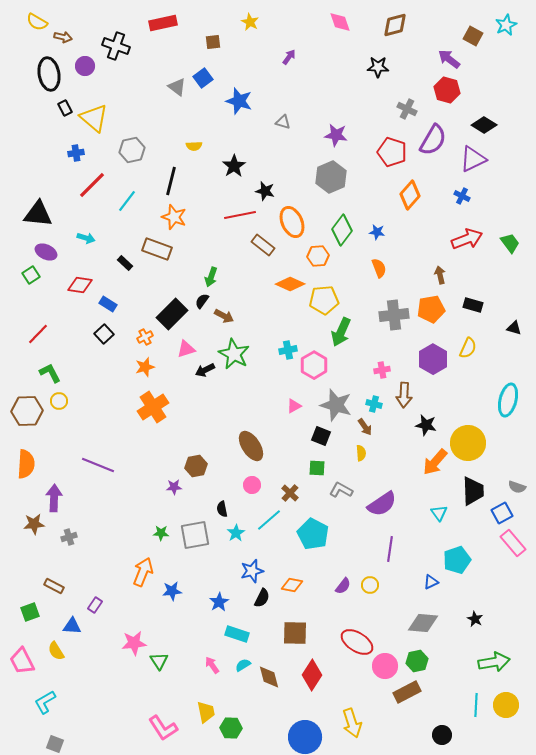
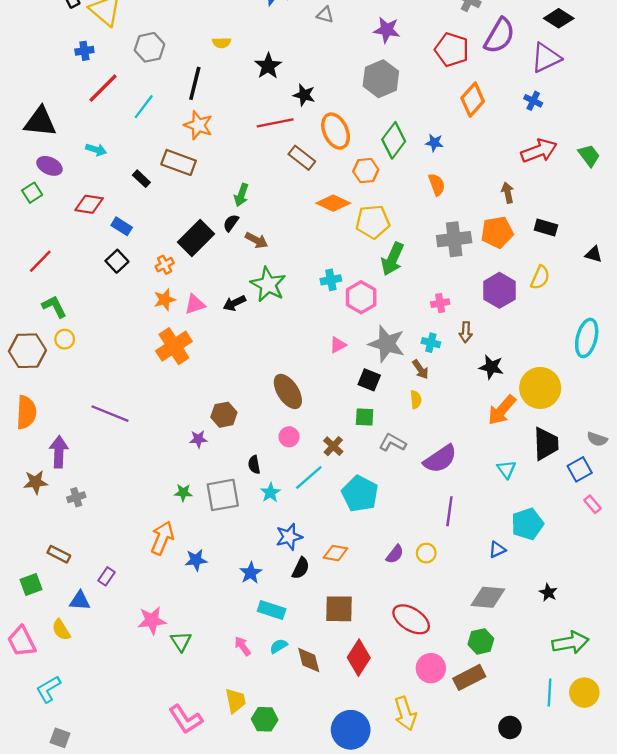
pink triangle: (186, 349) -> (195, 304), moved
brown arrow: (404, 395) -> (466, 332), size x0.7
pink rectangle: (513, 543) -> (592, 504), size x0.6
pink circle: (385, 666) -> (431, 668), moved

